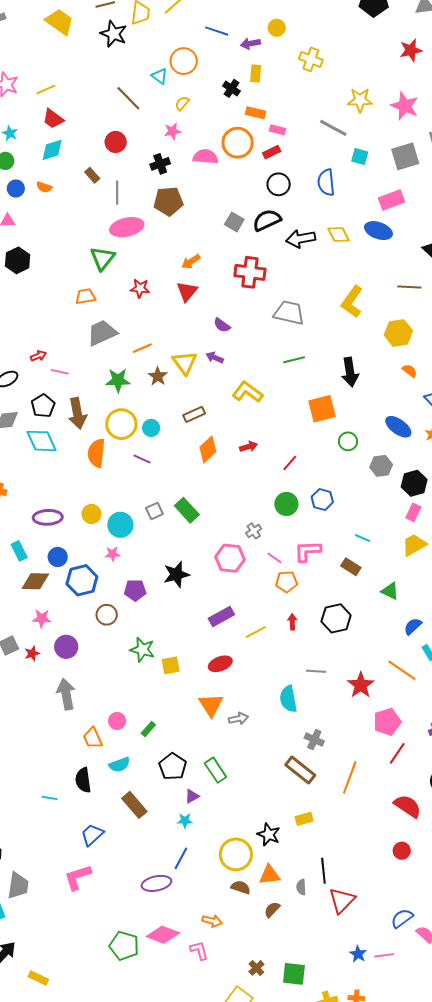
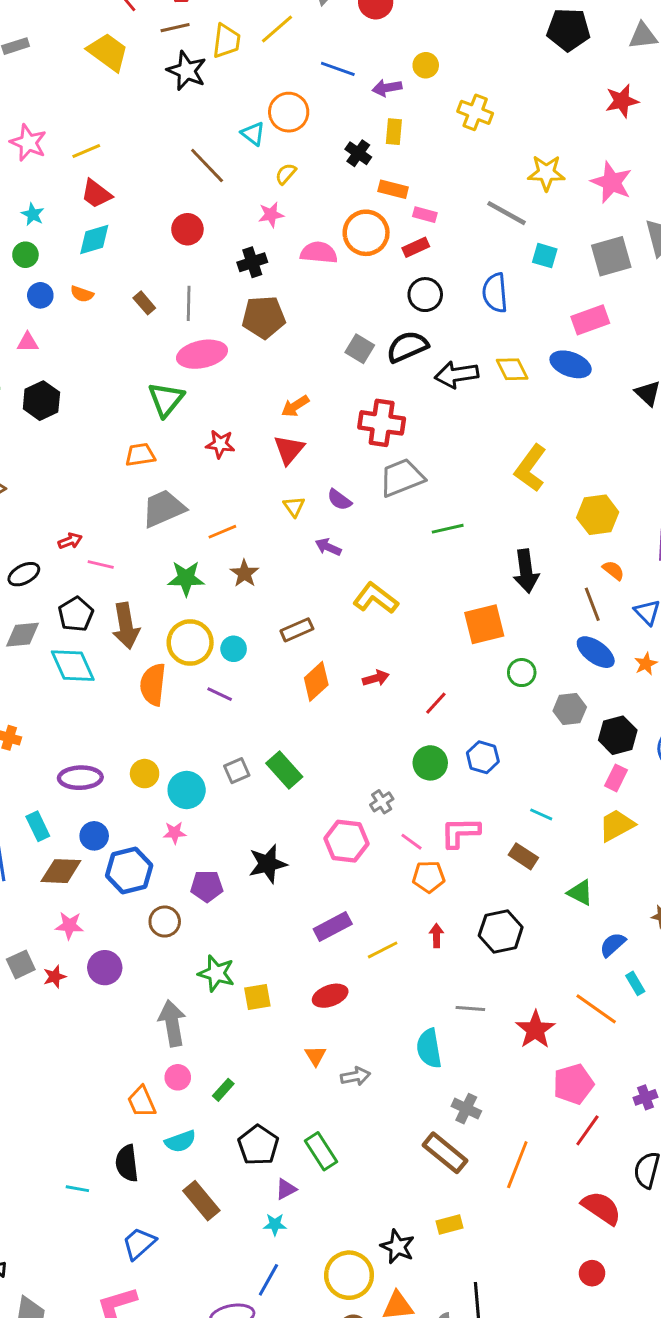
brown rectangle: (92, 175) -> (144, 303), moved
brown line: (409, 287) -> (592, 604), moved, turned 65
gray trapezoid: (289, 313) -> (402, 478), moved, turned -36
green line: (294, 360) -> (448, 529), moved
yellow triangle: (185, 363) -> (294, 507), moved, size x0.6
gray arrow: (66, 694) -> (172, 1023), moved
orange triangle: (211, 705) -> (316, 1056), size x0.6

